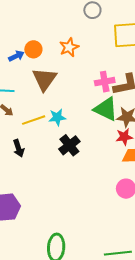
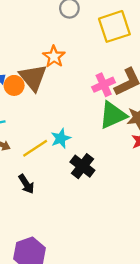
orange circle: (33, 49) -> (14, 85), moved
brown triangle: (44, 79) -> (33, 77), moved
green triangle: (106, 109) -> (113, 115), turned -36

